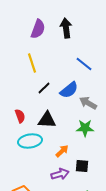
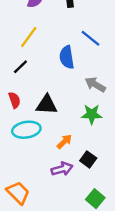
yellow line: (32, 63) -> (29, 37), turned 54
black line: (44, 88) -> (20, 67), moved
blue semicircle: (69, 90) -> (67, 57), moved, turned 120
black square: (82, 166) -> (88, 159), turned 32

